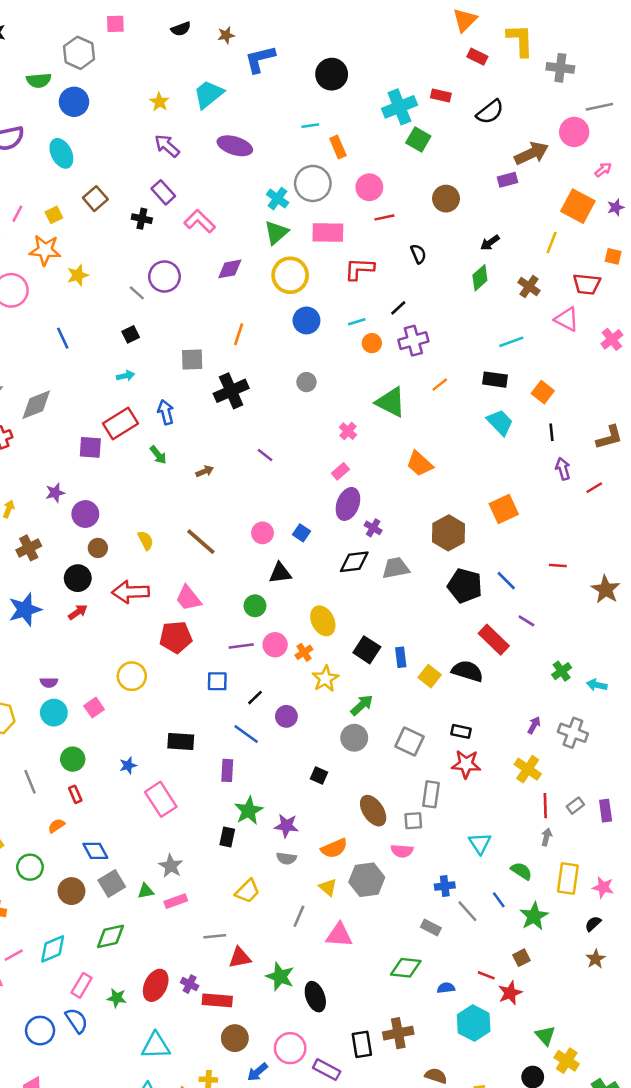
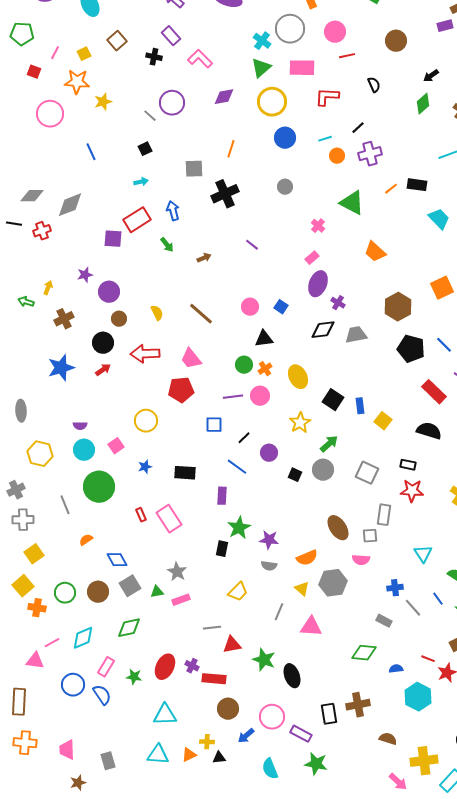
black rectangle: (495, 380) -> (417, 185), moved
orange cross: (304, 652) -> (265, 369), moved
black semicircle: (467, 671) -> (429, 431), moved
green circle: (73, 759) -> (99, 487), size x1.6
blue star: (128, 765) -> (145, 467), moved
black square: (319, 775) -> (295, 475), moved
red rectangle: (75, 794) -> (141, 515), moved
green circle: (30, 867) -> (65, 593), moved
blue circle: (40, 1031) -> (73, 685), moved

